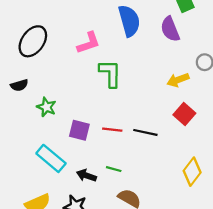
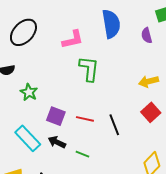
purple semicircle: (170, 29) -> (147, 35), size x0.7
black line: (145, 132) -> (114, 125), turned 50
black arrow: (86, 176) -> (57, 142), moved

